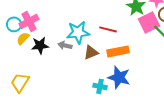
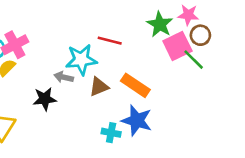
red line: (108, 29) -> (110, 41), moved
black star: (40, 45) -> (45, 99), moved
orange rectangle: (118, 51) -> (135, 85), turned 45

